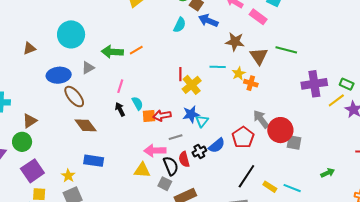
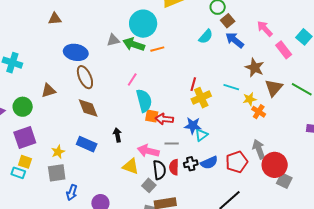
cyan circle: (71, 34) -> (143, 24), moved
gray triangle: (88, 68) -> (113, 40), moved
cyan semicircle: (137, 103) -> (144, 101), size x1.6
black arrow: (120, 109) -> (117, 135), moved
brown triangle: (30, 121) -> (48, 91), moved

